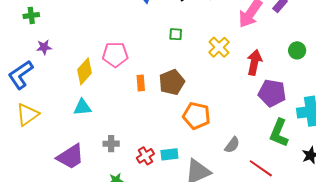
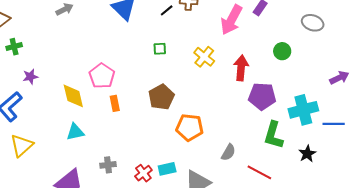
pink pentagon: (115, 55) -> (102, 76), turned -30
yellow diamond: (85, 71) -> (73, 96), turned -48
orange rectangle: (141, 83) -> (115, 103), moved

